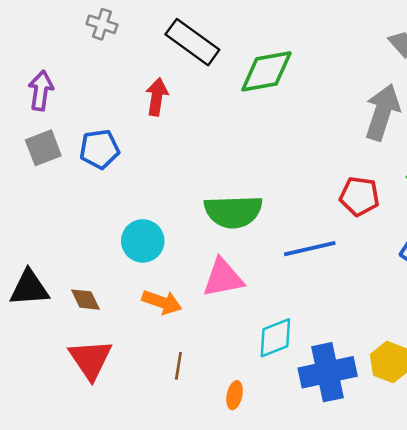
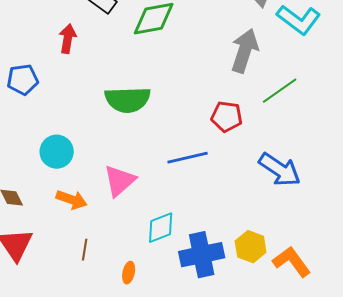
green semicircle: (233, 212) -> (128, 100), moved
pink triangle: (223, 278) -> (120, 181), turned -30

